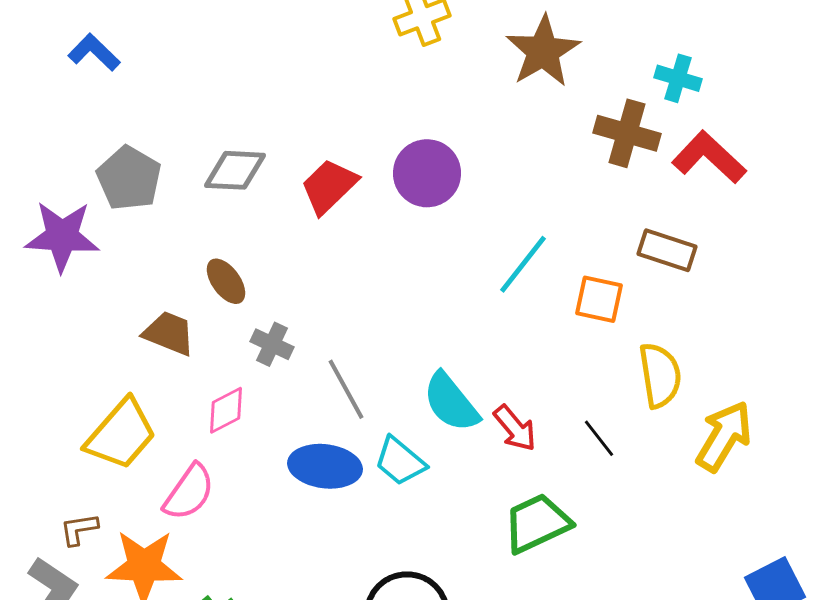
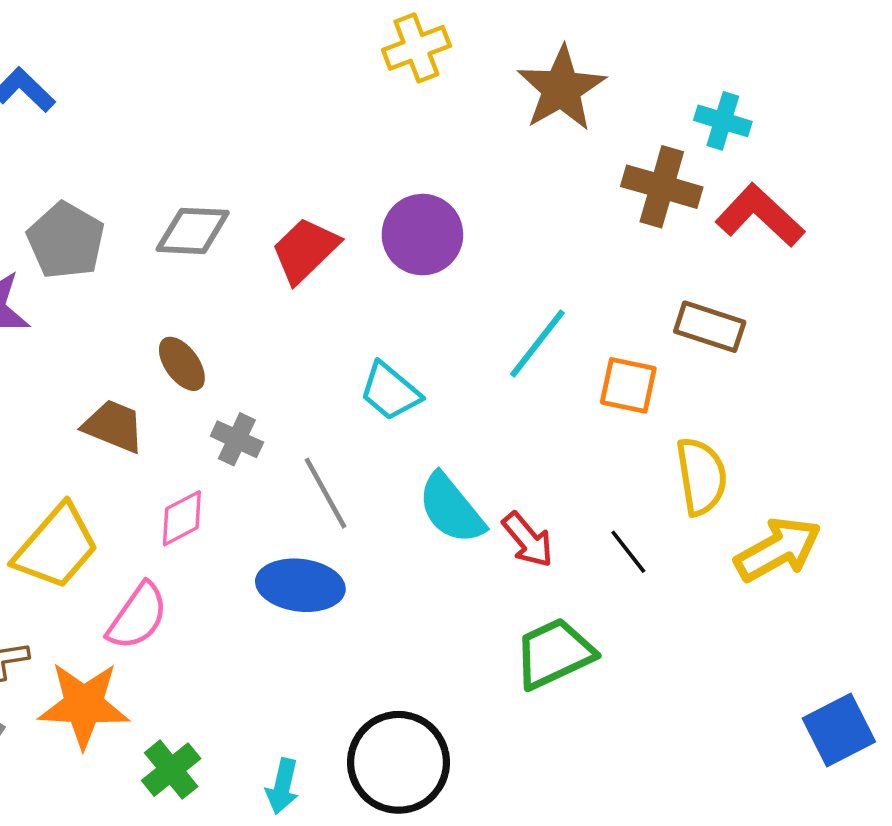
yellow arrow: (724, 436) -> (778, 549), turned 30
cyan trapezoid: (400, 461) -> (390, 391), moved

